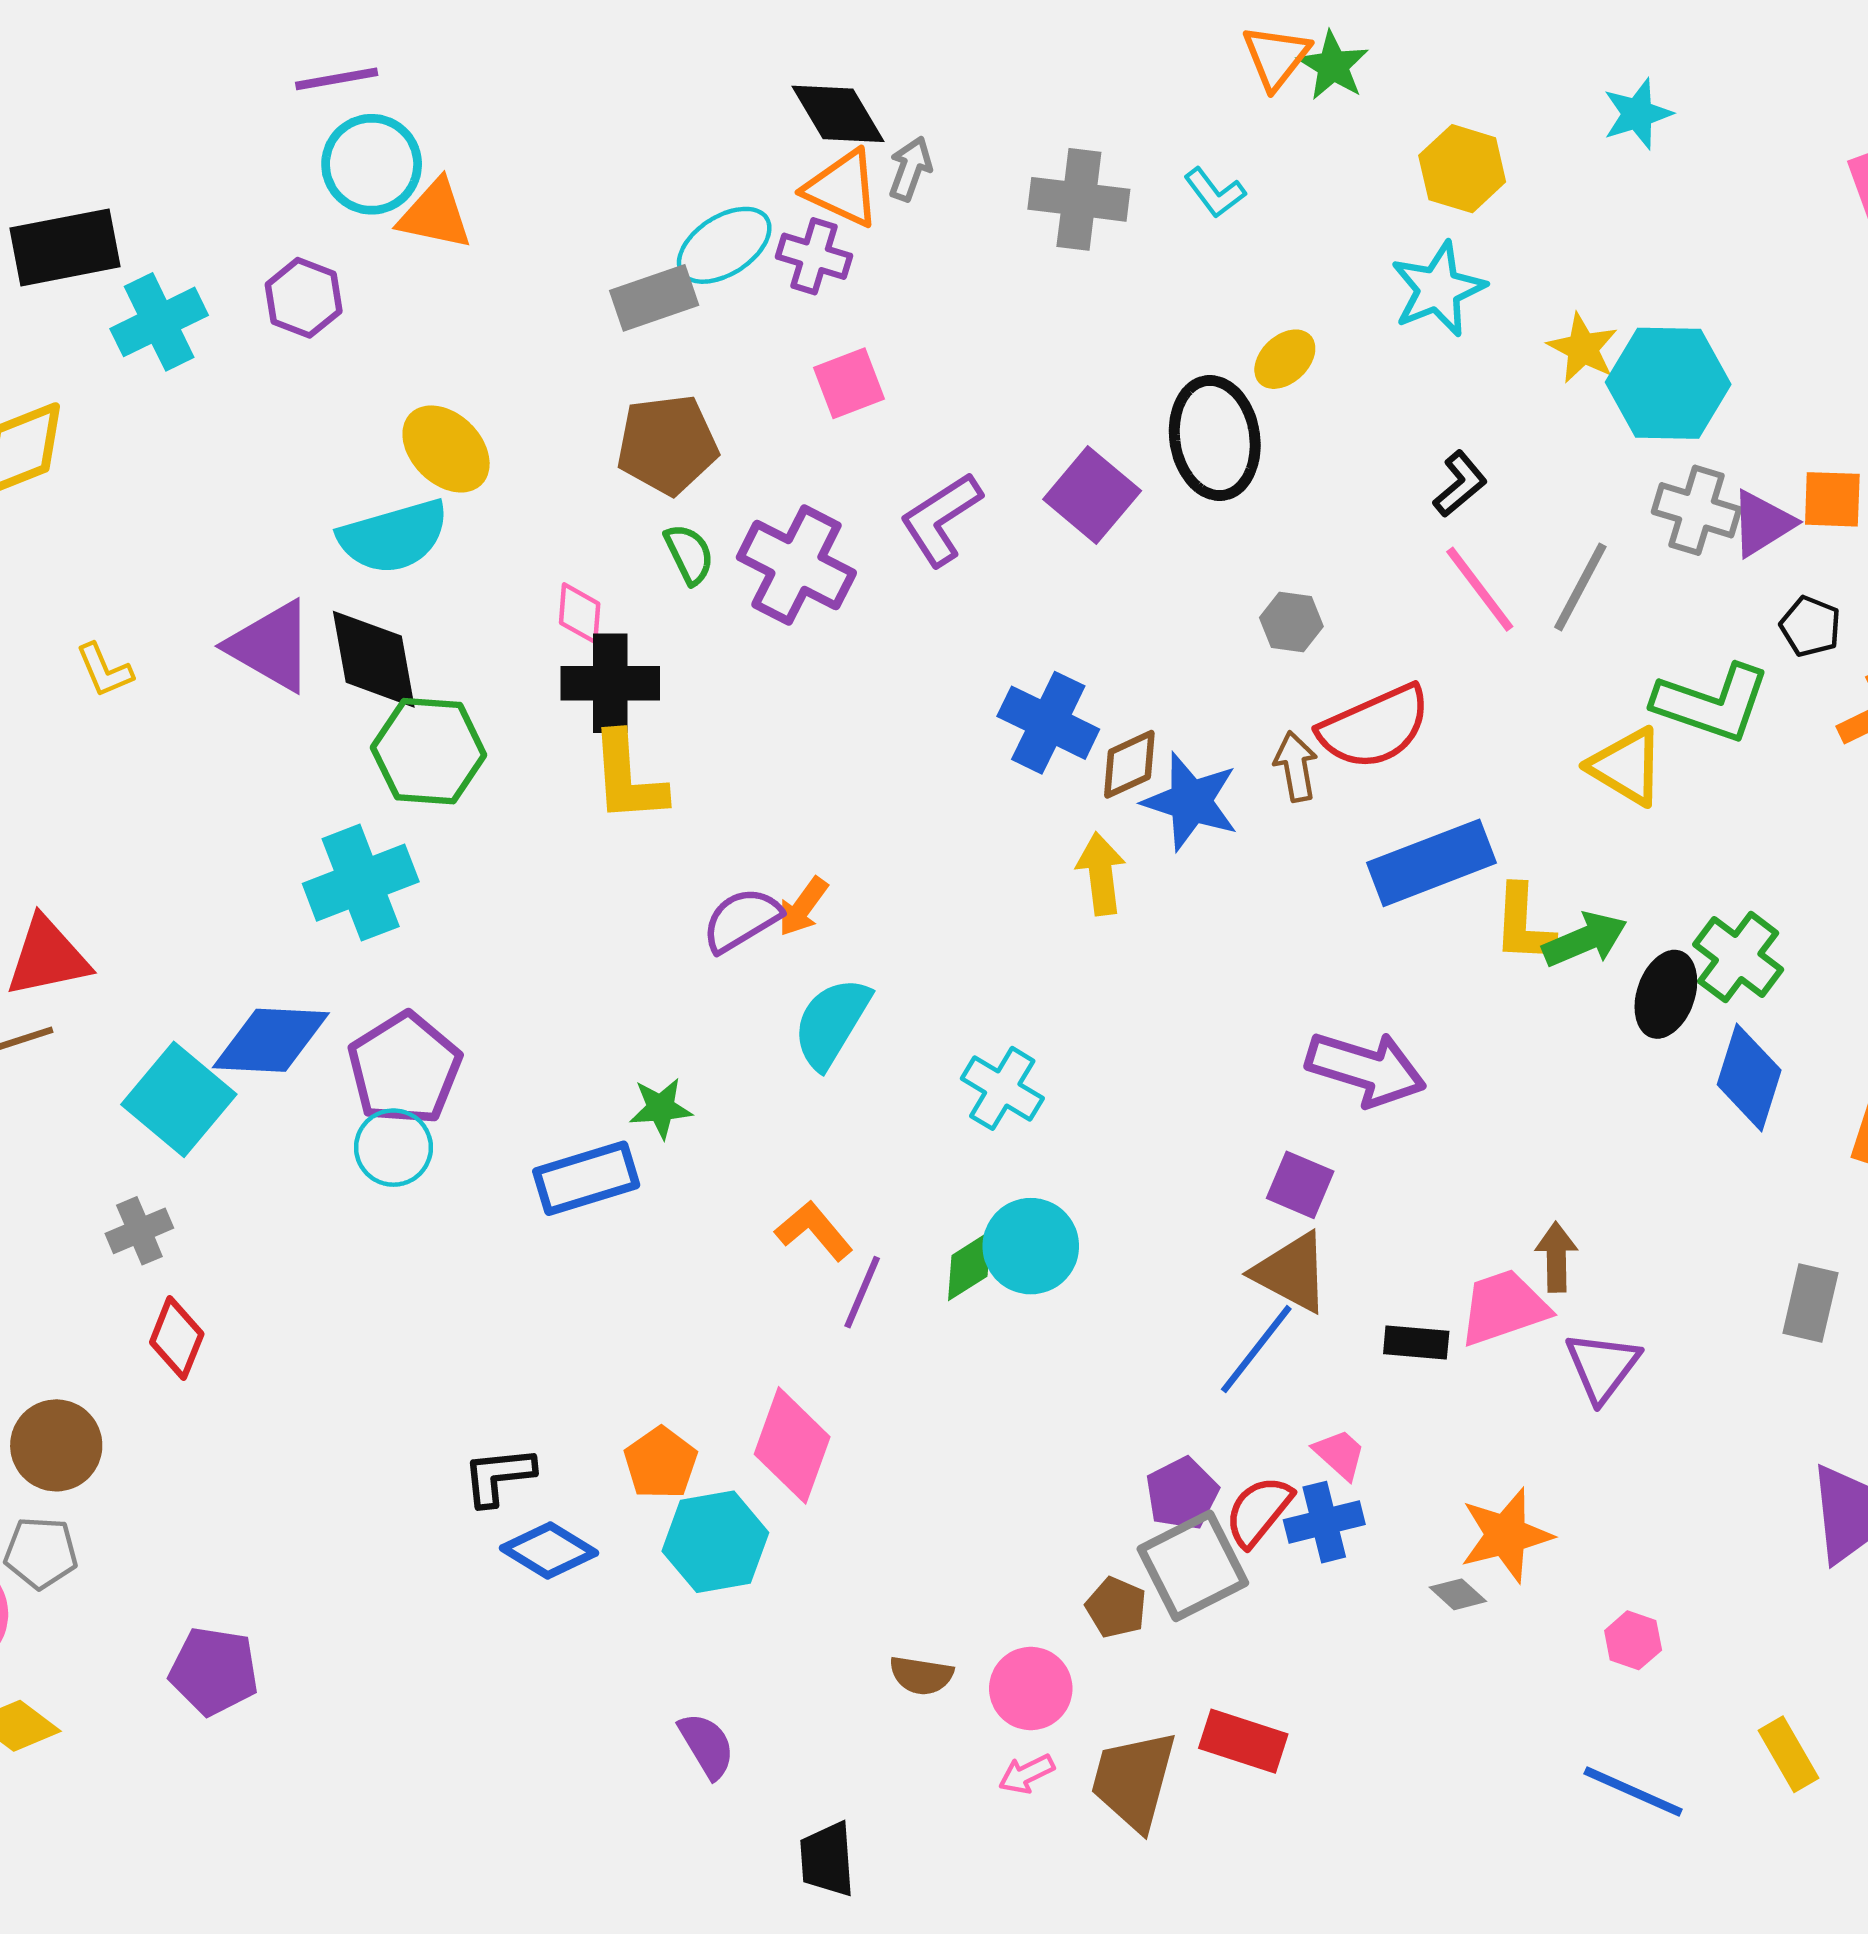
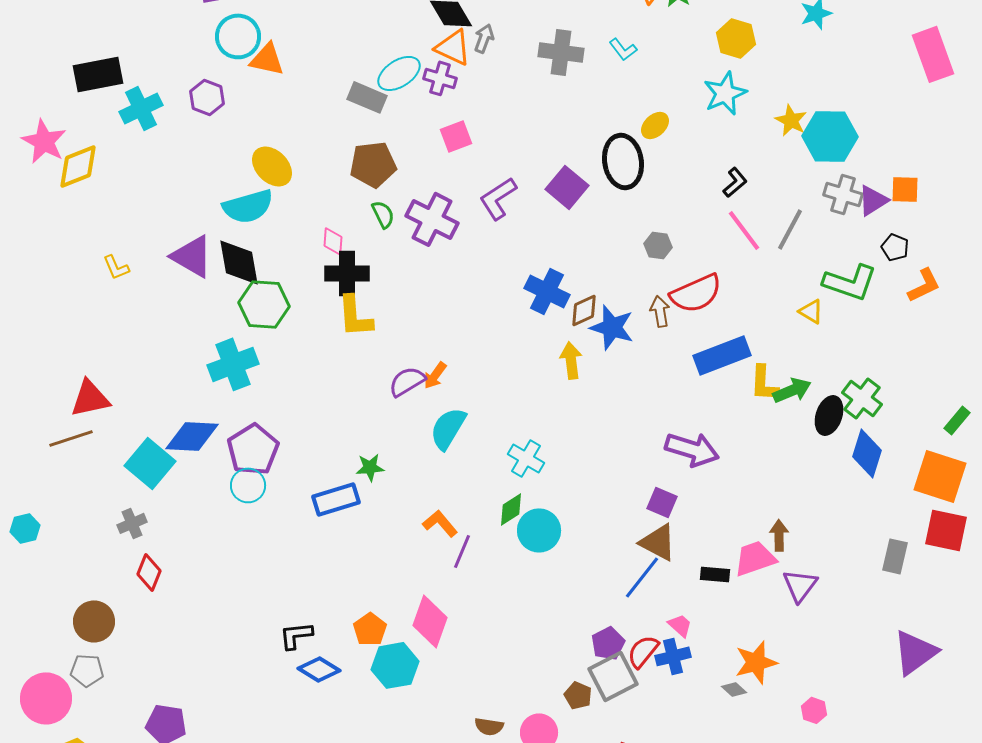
gray rectangle: (654, 298) -> (367, 97), turned 42
yellow triangle: (1626, 767) -> (811, 311), size x0.7
green diamond: (969, 1266) -> (511, 509), moved

